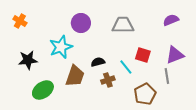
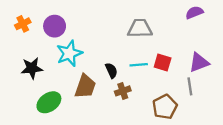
purple semicircle: (171, 20) -> (194, 12), moved
orange cross: (20, 21) -> (23, 24), turned 32
purple circle: (81, 23) -> (55, 26), moved
black semicircle: (98, 62) -> (111, 70), turned 80
cyan line: (126, 67) -> (139, 65), moved, turned -56

